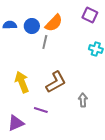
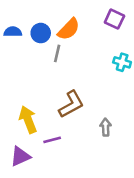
yellow arrow: (22, 82) -> (28, 120), moved
purple line: (41, 110) -> (52, 140), turned -32

